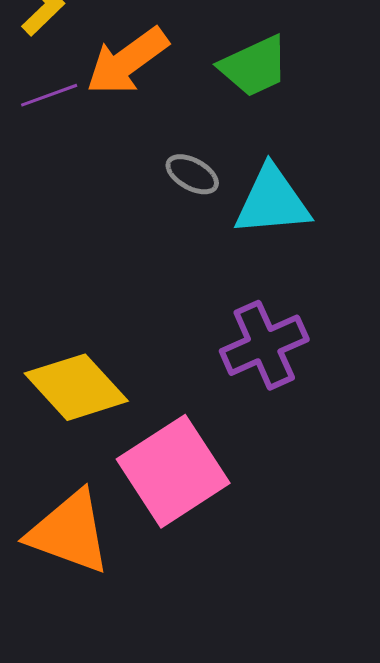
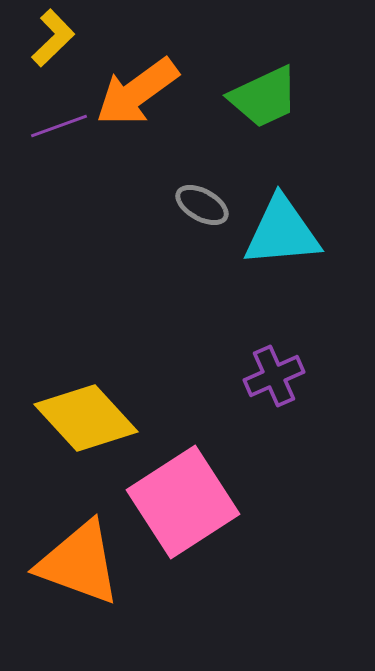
purple cross: (264, 345) -> (274, 376), size x0.7

